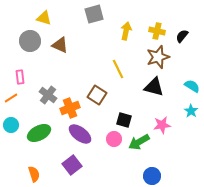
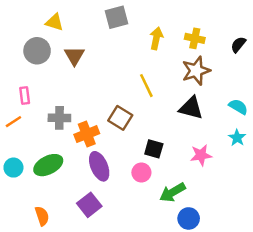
black semicircle: (182, 36) -> (238, 45), moved
brown triangle: (60, 45) -> (74, 56), turned 36
gray cross: (48, 95) -> (59, 118), turned -36
cyan circle: (11, 125) -> (13, 168), moved
purple ellipse: (80, 134) -> (99, 166), turned 30
green arrow: (139, 142) -> (172, 192), moved

